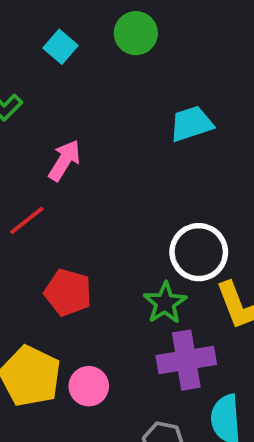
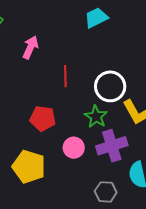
red line: (27, 220) -> (65, 76), moved, turned -45
pink circle: (89, 386) -> (74, 148), moved

